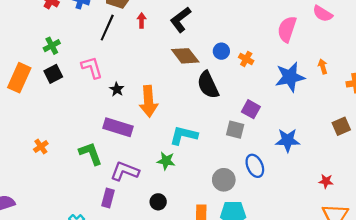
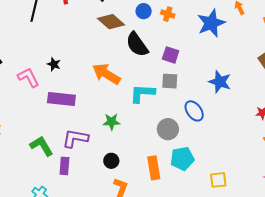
pink L-shape: (92, 67) -> (28, 77), moved
orange arrow: (149, 101) -> (106, 74), moved, turned 136
purple square: (251, 109) -> (171, 55), moved
cyan L-shape: (184, 135) -> (142, 93), moved
blue star: (288, 140) -> (220, 82), turned 30
green L-shape: (91, 154) -> (42, 146), moved

